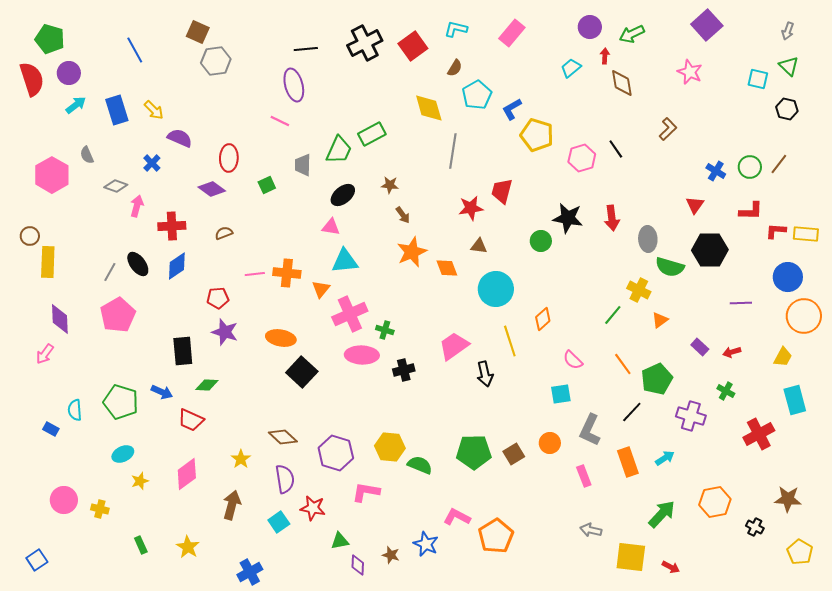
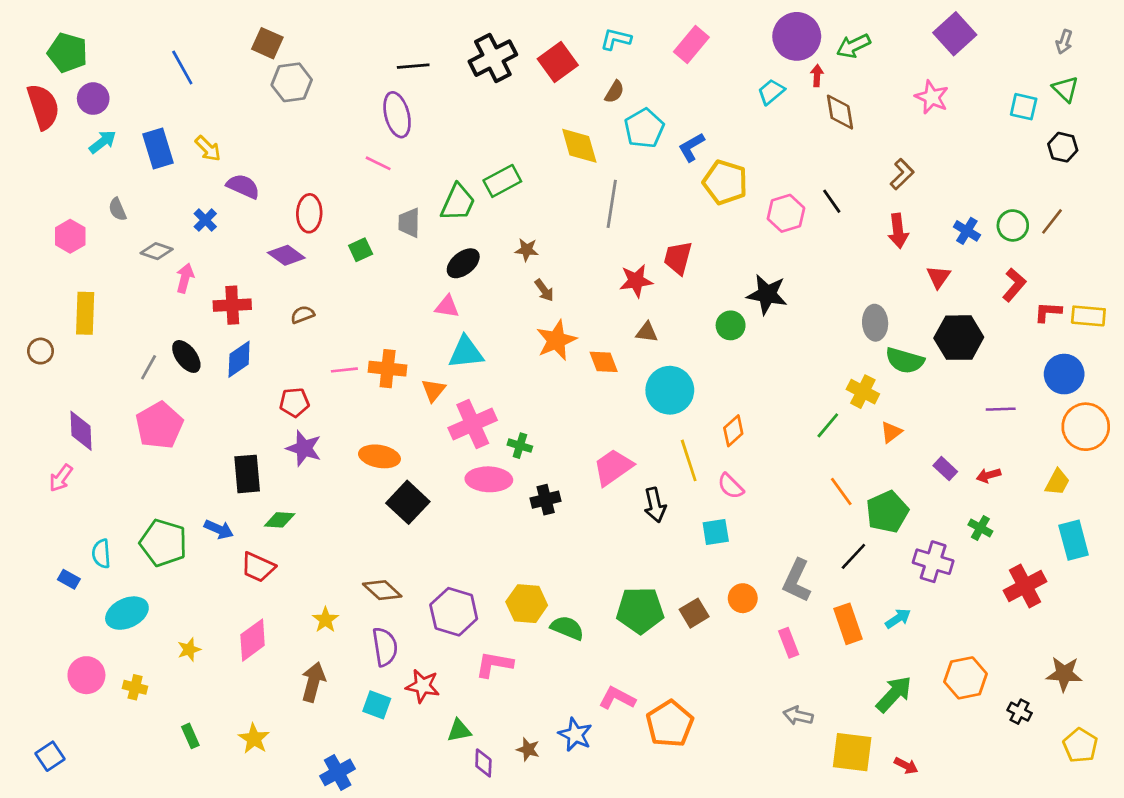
purple circle: (590, 27) -> (797, 36), size x1.5
pink hexagon: (52, 175) -> (70, 236), size x0.7
red L-shape: (751, 211) -> (1014, 285), turned -50
red arrow: (612, 218) -> (898, 231), moved
brown circle: (30, 236) -> (41, 351), moved
yellow rectangle: (48, 262) -> (85, 313), moved
pink semicircle: (573, 360) -> (731, 486), moved
cyan square: (561, 394) -> (716, 532), moved
cyan ellipse: (123, 454) -> (127, 613), moved, size x1.4
cyan square: (279, 522) -> (377, 705), turned -35

